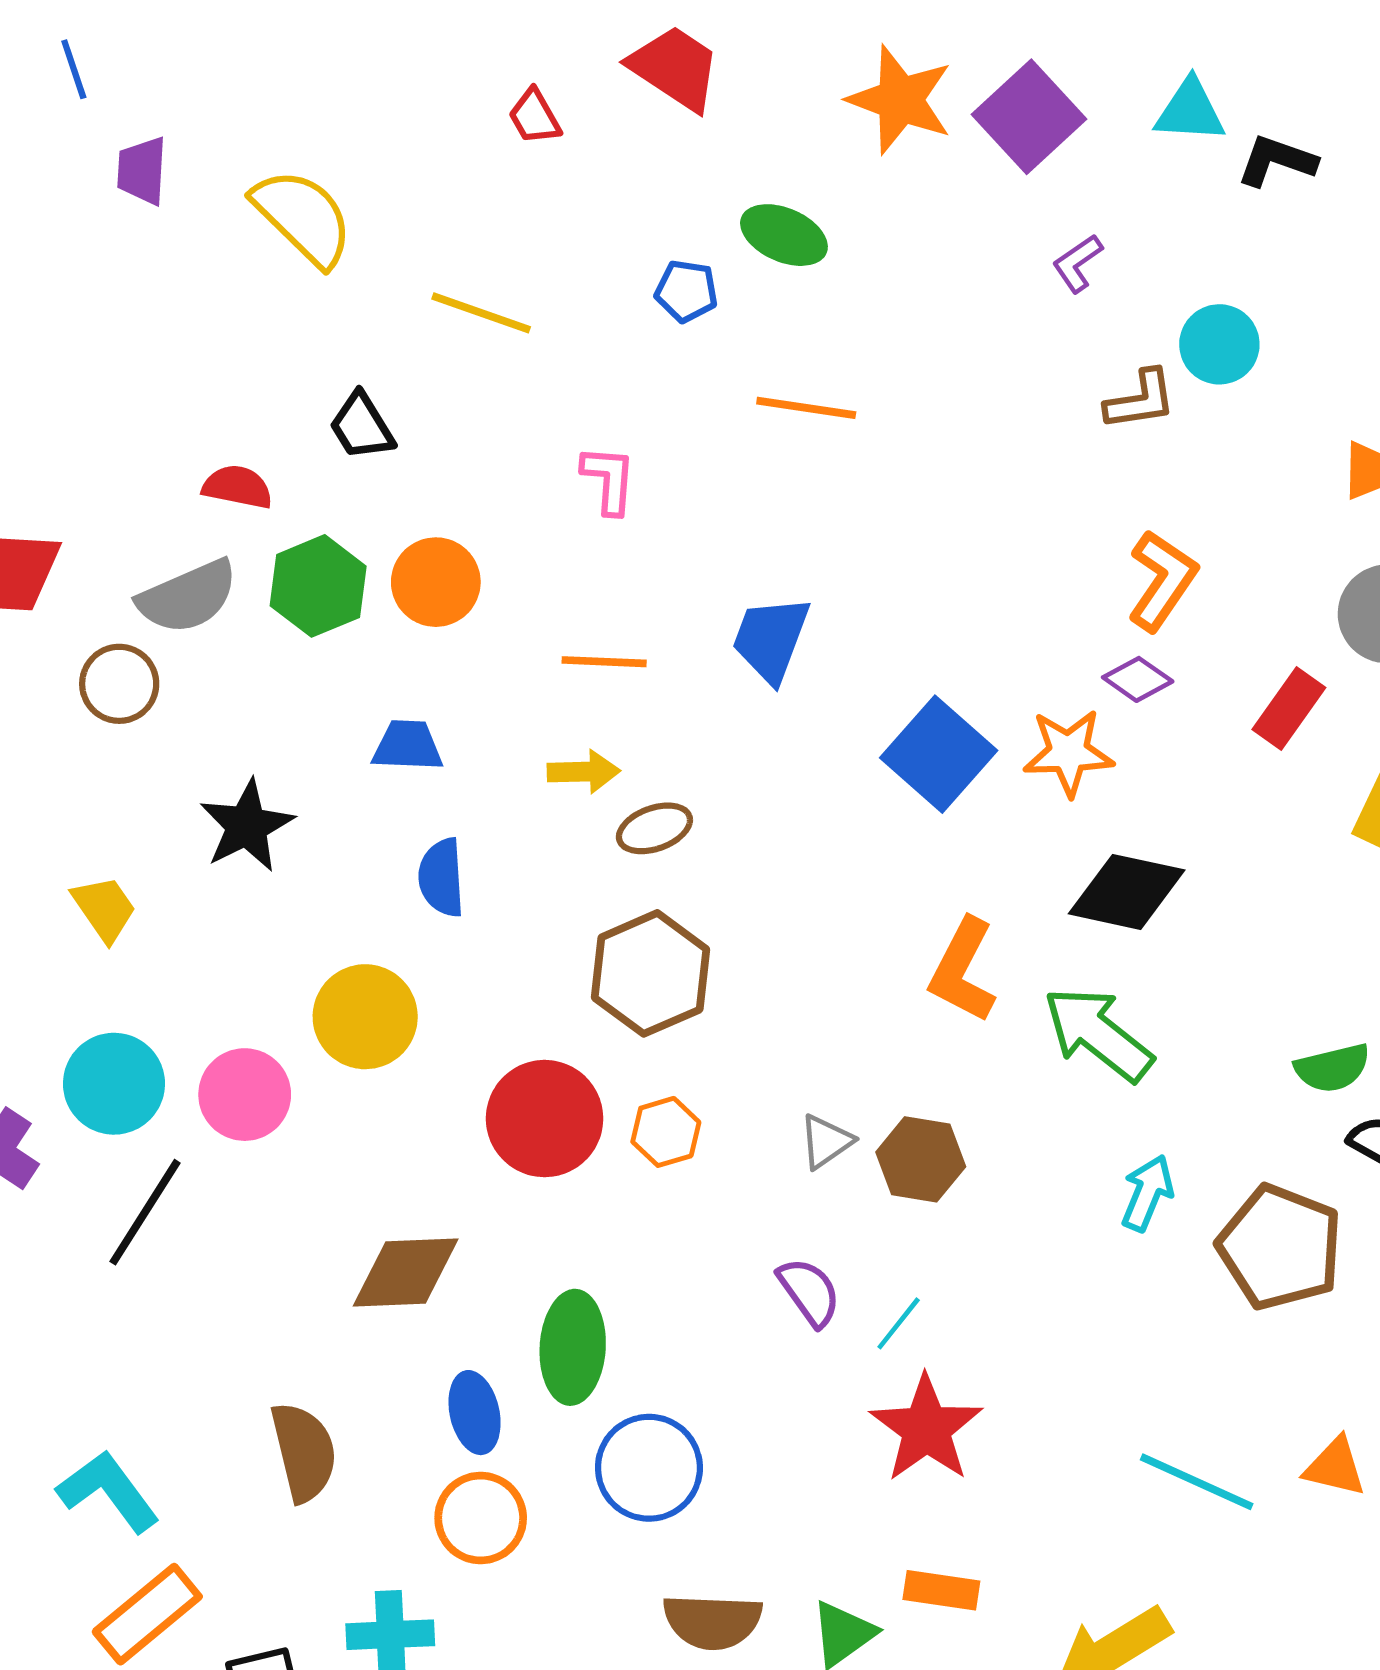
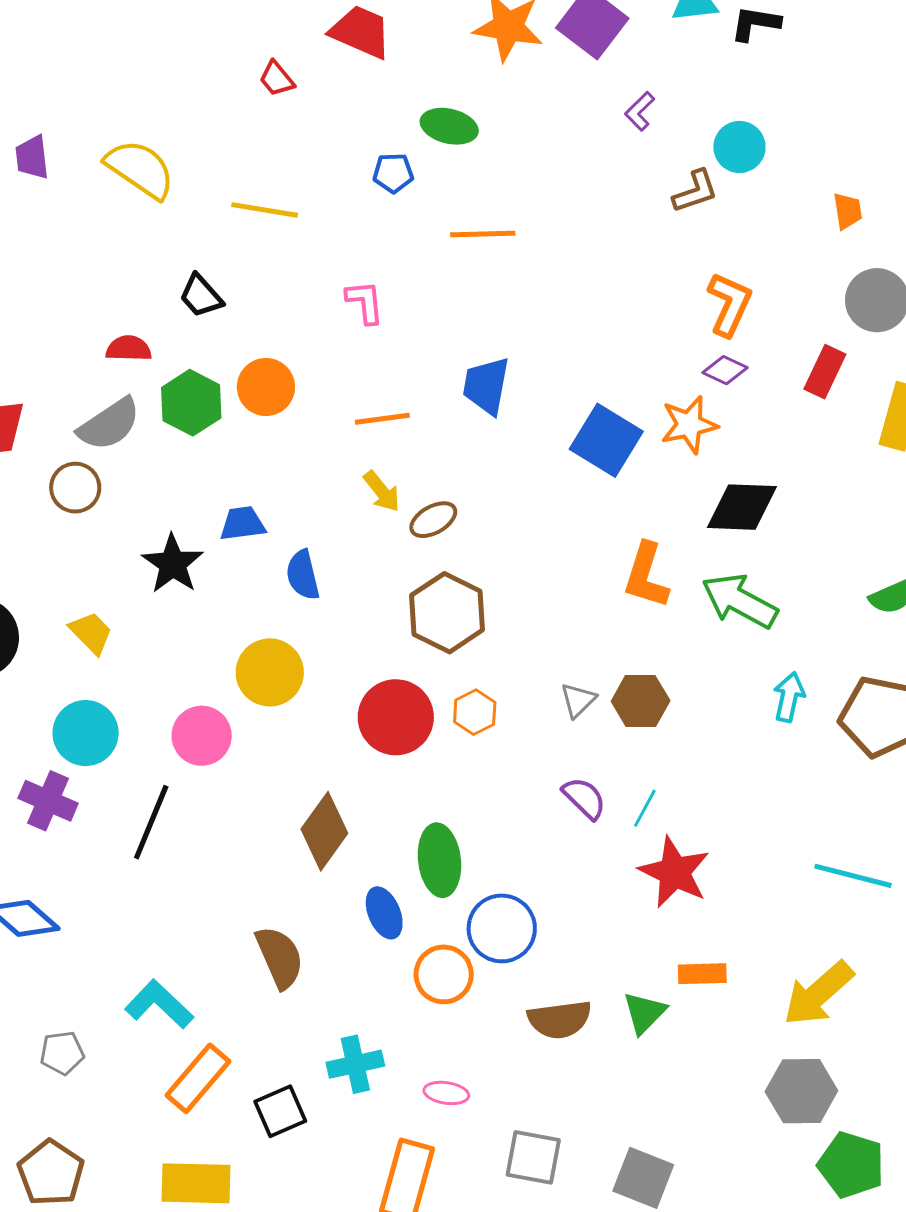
blue trapezoid: (408, 746) -> (242, 524), moved
yellow arrow: (584, 772) -> (382, 491), turned 63
cyan circle: (114, 1084) -> (86, 733), moved
brown diamond: (406, 1273) -> (324, 831), turned -42
orange circle: (481, 1518) -> (444, 974), moved

